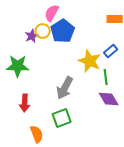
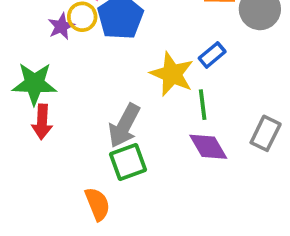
red arrow: (25, 103) -> (42, 122), moved
green square: (62, 118) -> (128, 162), moved
orange semicircle: (37, 134) -> (97, 204), moved

